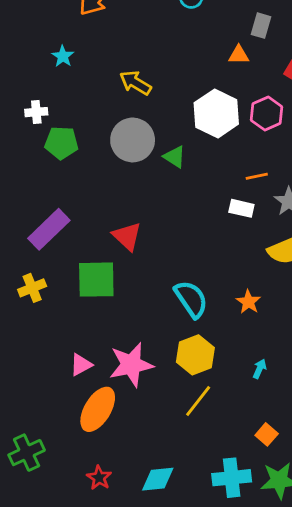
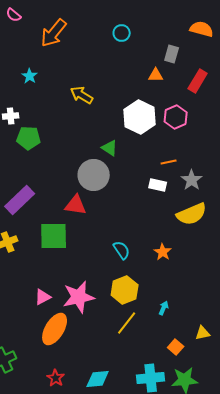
gray circle: (133, 140) -> (94, 175), moved
red triangle: (127, 236) -> (76, 205), turned -35
cyan semicircle: (191, 299) -> (122, 250), size x0.7
cyan arrow: (260, 369) -> (164, 308), moved

